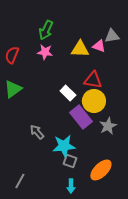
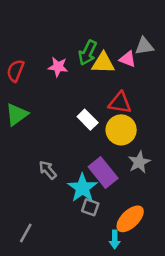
green arrow: (46, 30) -> (88, 53), moved
purple rectangle: (81, 117) -> (103, 172), moved
cyan star: (64, 146) -> (82, 188), turned -30
cyan arrow: (71, 186) -> (115, 239), moved

